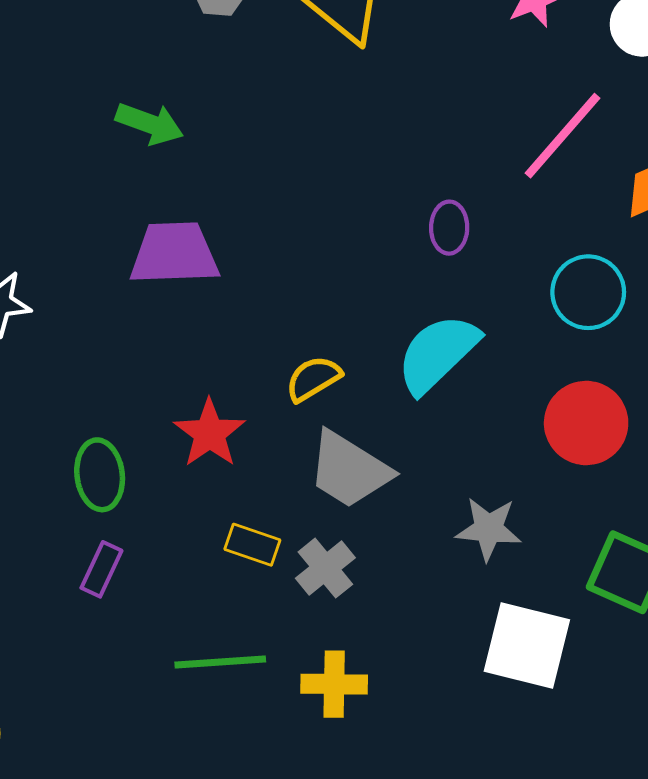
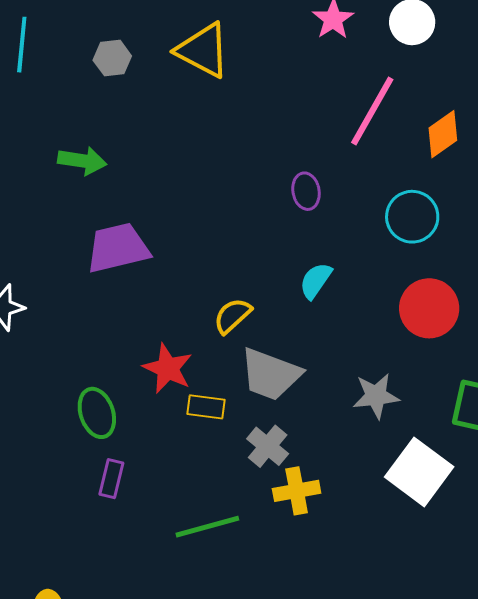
cyan semicircle: (438, 353) -> (316, 281), size x0.6
yellow rectangle: (252, 545) -> (206, 407), moved
white square: (527, 645) -> (419, 472), turned 34
yellow cross: (334, 684) -> (297, 491), moved

